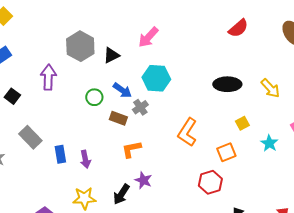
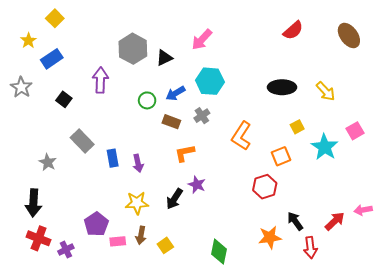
blue arrow: (122, 90) -> (175, 93), turned 114
gray cross: (140, 107) -> (202, 116), moved
cyan star: (269, 143) -> (325, 147), size x1.5

